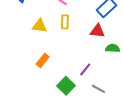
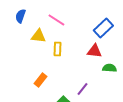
yellow rectangle: (65, 22) -> (57, 49), moved
yellow triangle: (40, 26) -> (38, 36), moved

